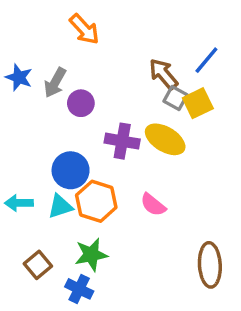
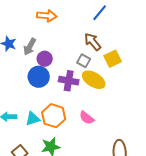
orange arrow: (84, 29) -> (47, 16), turned -42
blue line: (206, 60) -> (100, 13), moved
gray square: (175, 98) -> (84, 61), moved
blue circle: (71, 170) -> (39, 77), moved

